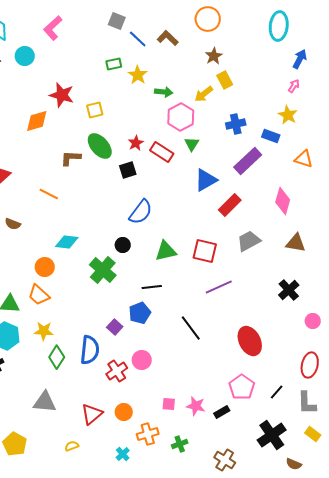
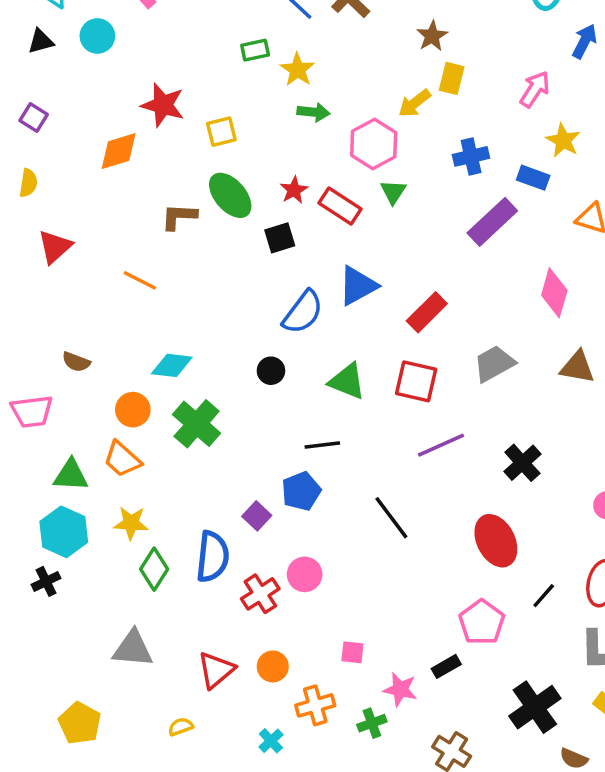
yellow rectangle: (225, 80) -> (452, 78), turned 42
pink arrow: (294, 86) -> (535, 89), moved, size x1.5
green arrow: (164, 92) -> (313, 112), moved
blue triangle: (206, 180) -> (358, 286), moved
red rectangle: (230, 205) -> (427, 312), moved
brown semicircle: (13, 224) -> (76, 362), moved
green triangle: (166, 251) -> (347, 381), turned 35
green cross: (103, 270) -> (197, 424), moved
black cross: (289, 290) -> (522, 463), moved
black line: (277, 392) -> (544, 596), moved
pink star: (196, 406) -> (400, 689), moved

